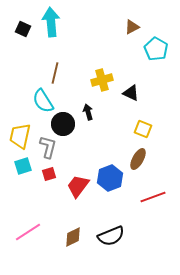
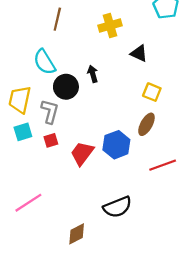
brown line: (55, 73) -> (57, 19), moved
yellow cross: (102, 80) -> (110, 26), moved
brown diamond: (73, 237) -> (77, 234), moved

